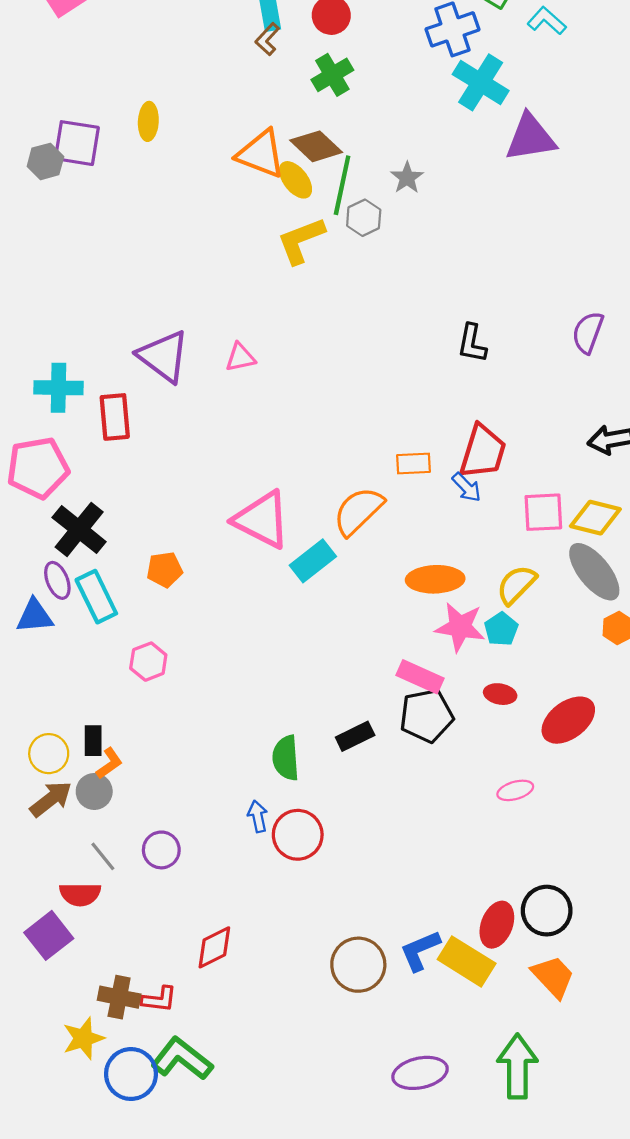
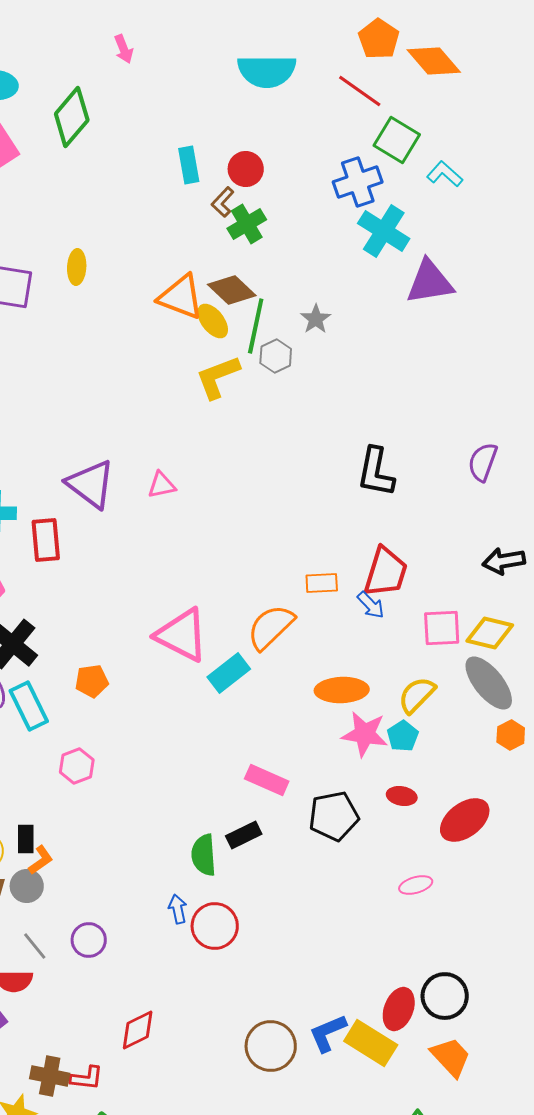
brown L-shape: (267, 39) -> (223, 202), moved
black L-shape: (472, 343) -> (376, 472), size x1.4
pink rectangle: (420, 677) -> (267, 780), moved
black rectangle: (355, 736) -> (244, 835), moved

